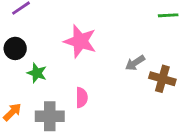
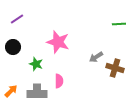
green star: (37, 73) -> (36, 64), moved

